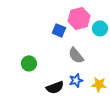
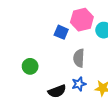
gray semicircle: (76, 55) -> (79, 58), turned 42

